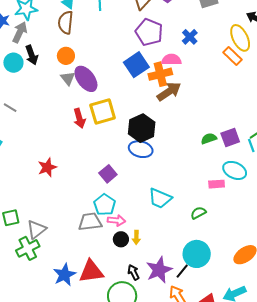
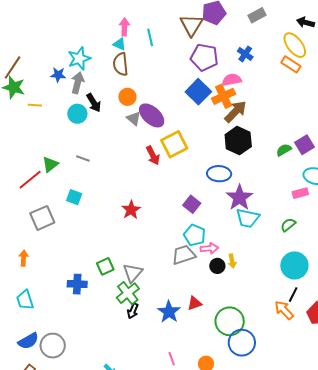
black hexagon: (142, 128) -> (238, 141), moved
purple star: (159, 270) -> (239, 198), moved
red triangle: (91, 271) -> (194, 303), size x0.6
black line: (182, 271) -> (293, 295), moved
black arrow: (133, 272) -> (133, 311), moved, turned -119

